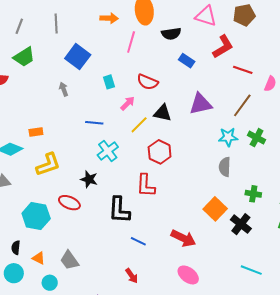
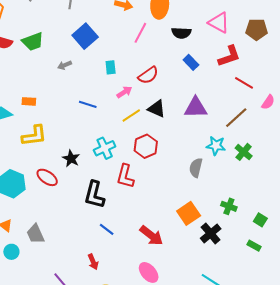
green trapezoid: (24, 57) -> (33, 42), moved
red semicircle: (147, 82) -> (148, 75), turned -70
gray arrow: (64, 89) -> (65, 65), turned -104
cyan cross: (108, 151) -> (105, 148), moved
gray semicircle: (225, 167) -> (196, 168), moved

